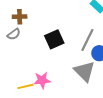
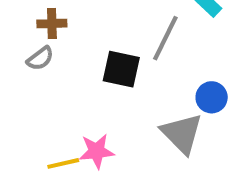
black square: (54, 39) -> (121, 69), turned 36
gray line: (87, 40) -> (165, 38), moved

